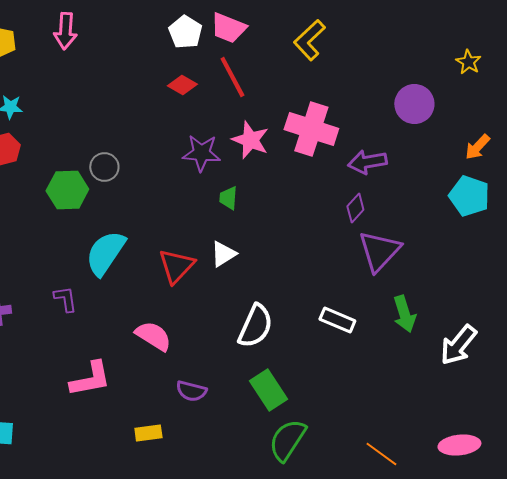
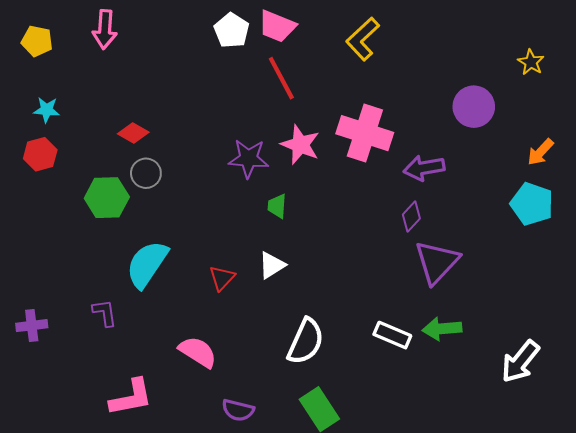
red diamond: (182, 85) -> (133, 133), moved
red triangle: (176, 266) -> (222, 278), size x0.7
green arrow: (404, 314) -> (442, 329), moved, turned 102

